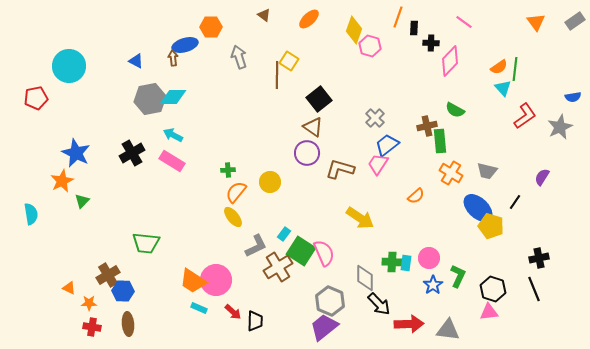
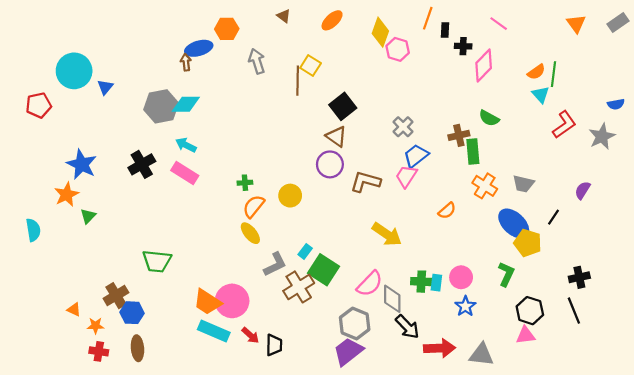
blue triangle: (136, 61) -> (105, 87), moved, turned 42
pink semicircle: (324, 253) -> (370, 284), moved, turned 68
green L-shape: (458, 276) -> (506, 274), moved
cyan rectangle: (199, 308) -> (214, 331), size x1.8

